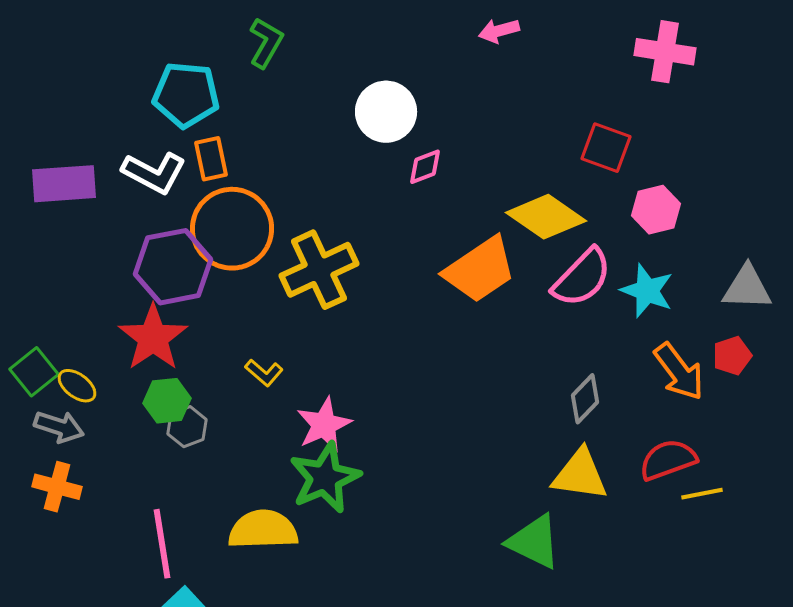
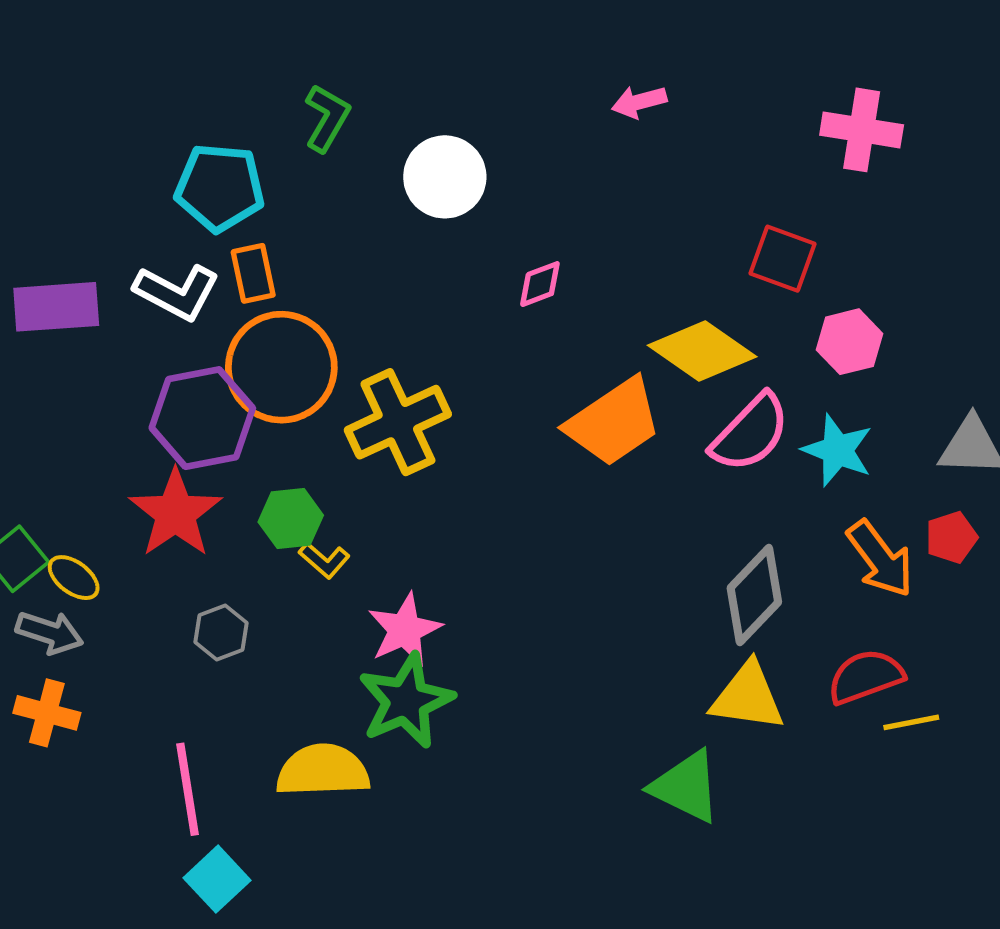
white circle: (386, 112) -> (445, 177), moved
gray diamond: (585, 399) -> (754, 595), size x1.5
green hexagon: (167, 401) -> (291, 519), moved

